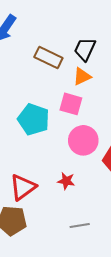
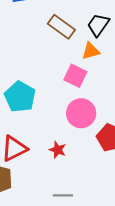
cyan pentagon: (34, 119) -> (20, 97), moved

